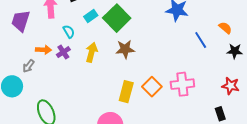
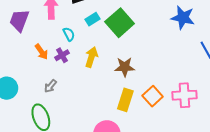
brown star: (125, 49) -> (125, 67), moved
orange arrow: (43, 50) -> (41, 52), turned 49
gray arrow: (28, 66) -> (50, 86), moved

